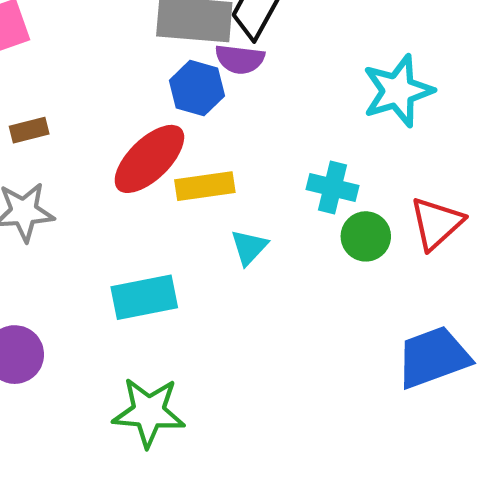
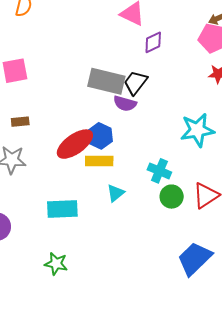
blue hexagon: (197, 88) -> (100, 136), moved
blue trapezoid: (433, 357) -> (195, 259), turned -33
green star: (149, 412) -> (56, 264), size x0.7

